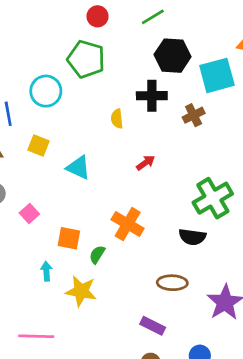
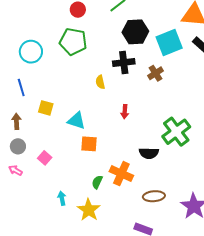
cyan circle: (46, 91) -> (31, 52), moved
red arrow: (146, 163) -> (125, 112), turned 136
orange cross: (128, 224) -> (121, 174), moved
black semicircle: (192, 237) -> (149, 153), moved
orange square: (69, 238) -> (89, 144), moved
yellow star: (81, 291) -> (89, 210), turned 30

